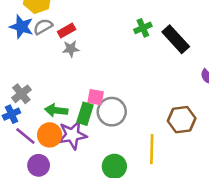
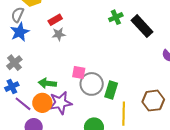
blue star: (21, 27) -> (20, 32), moved, turned 30
gray semicircle: (43, 27) -> (18, 15), moved, turned -35
gray cross: (21, 94) -> (14, 63), moved
green rectangle: (85, 114) -> (111, 90), moved
brown hexagon: (182, 120) -> (153, 101), moved

